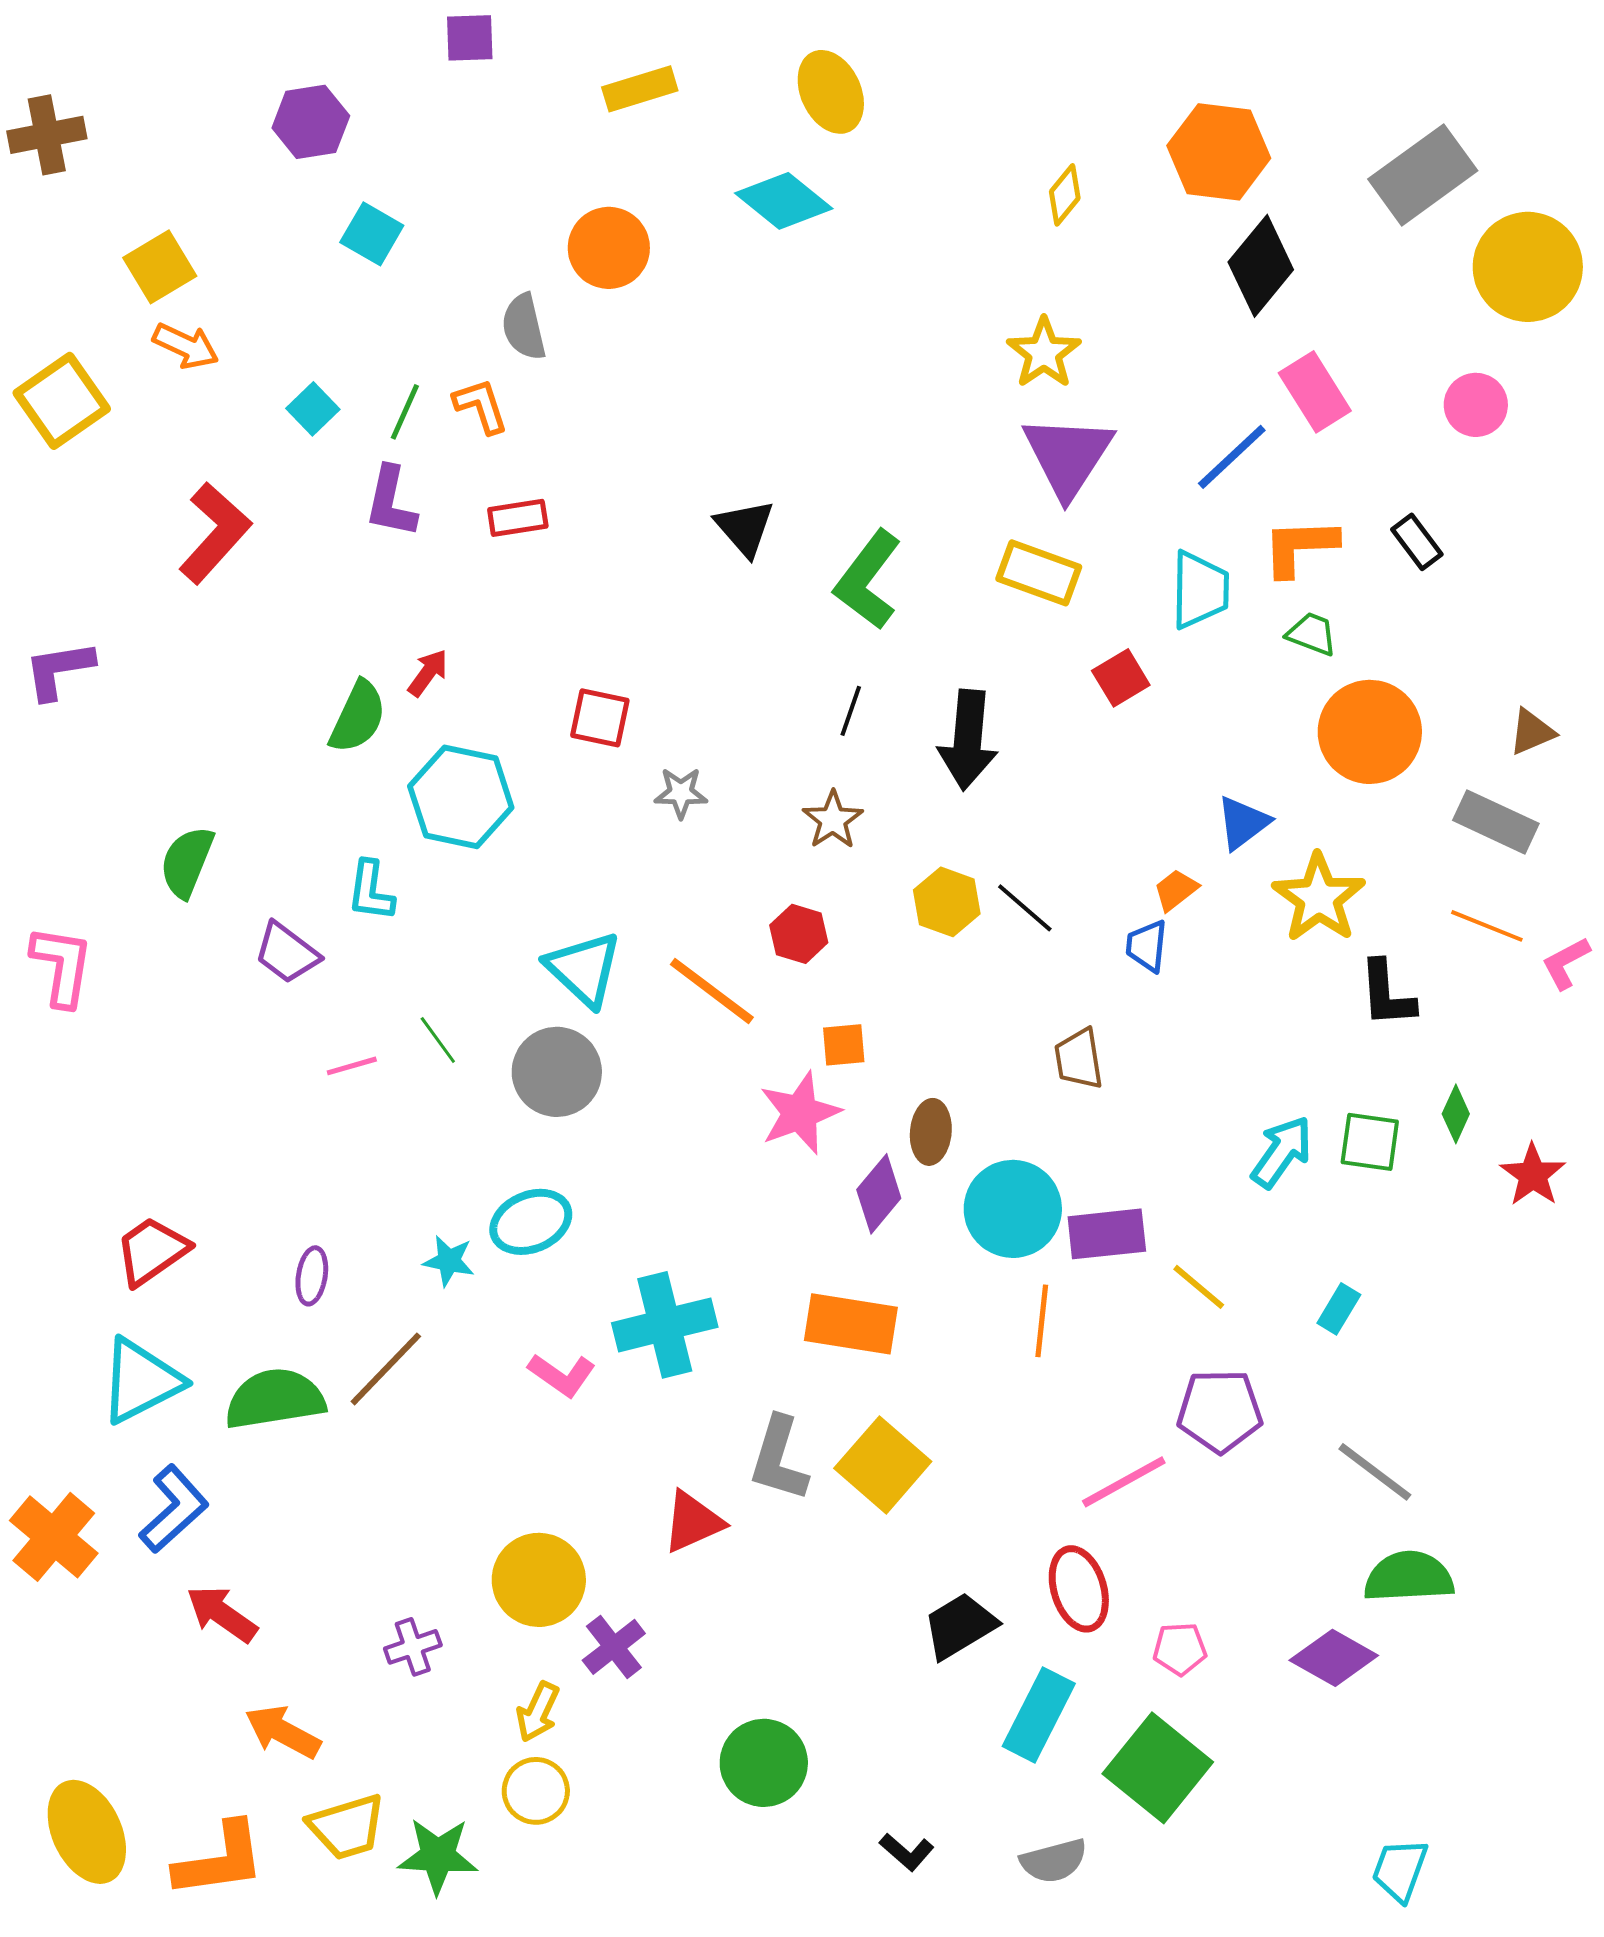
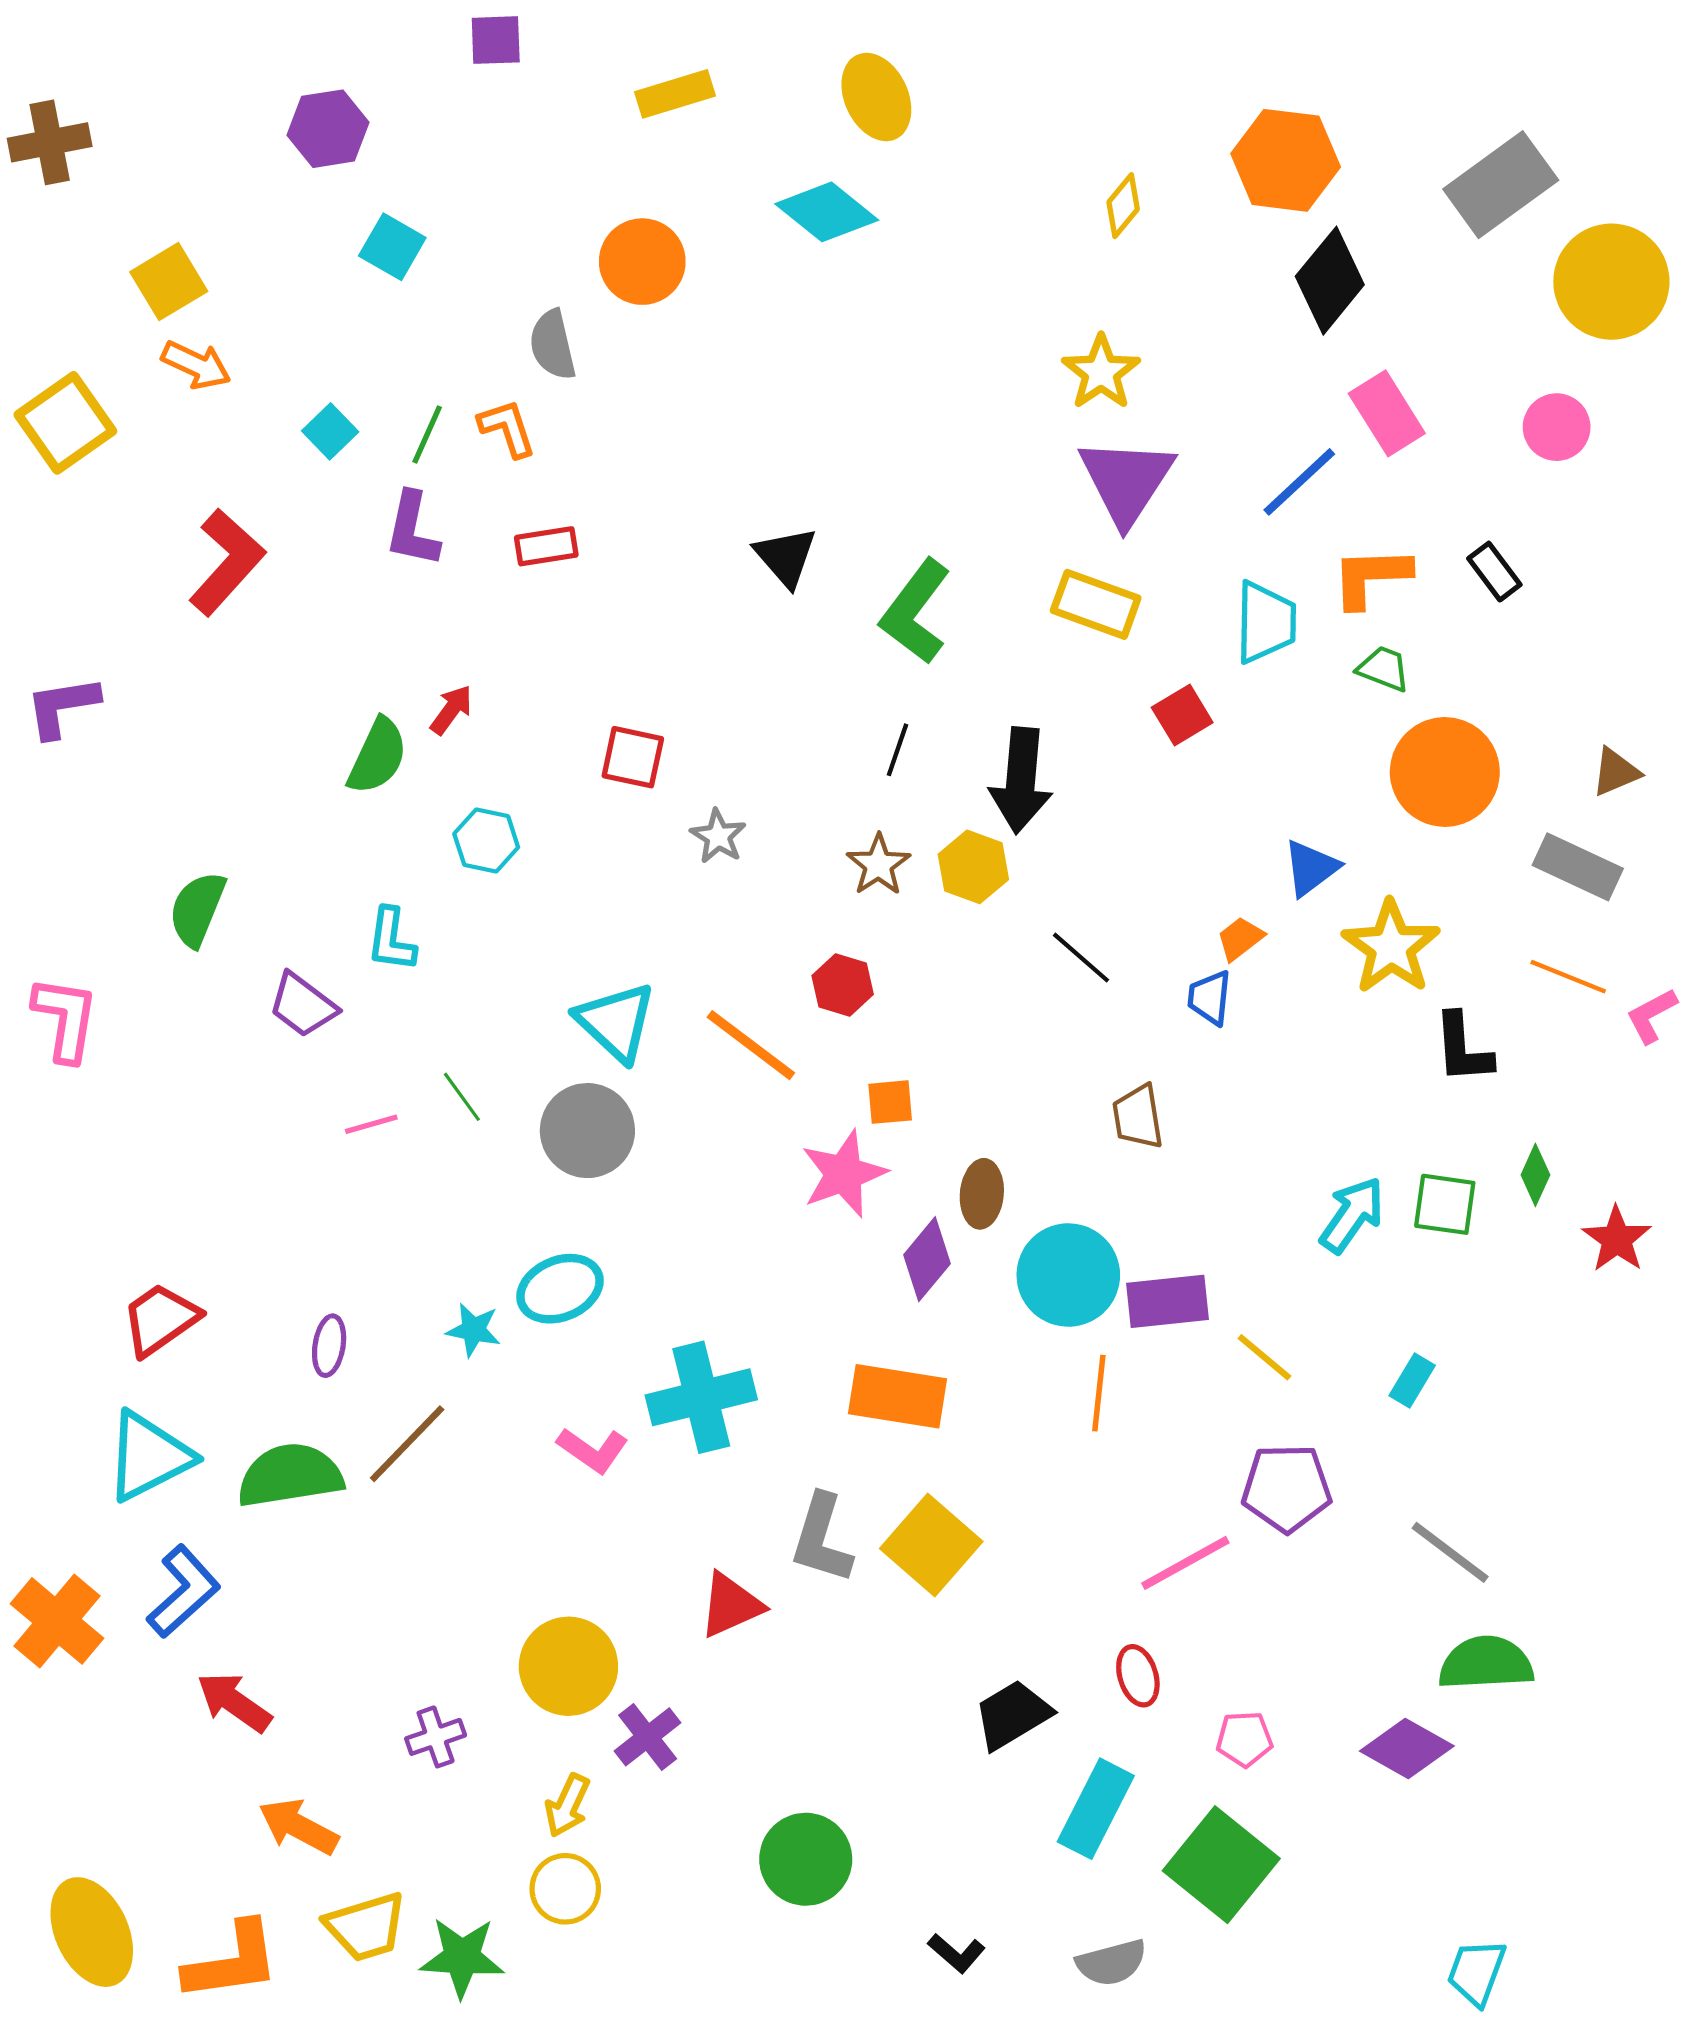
gray star: (681, 793) -> (718, 836), turned 30
cyan hexagon: (461, 797) -> (486, 841), size x0.6
yellow hexagon: (947, 902) -> (973, 867), moved
red ellipse: (1079, 1589) -> (1138, 1676), size x0.7

